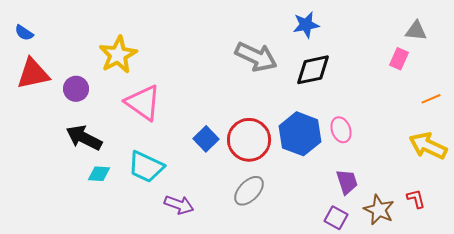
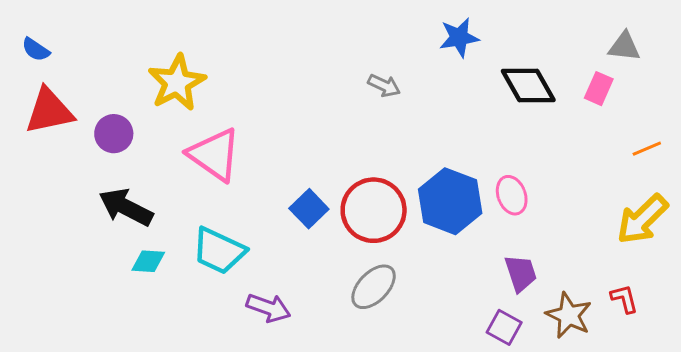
gray arrow: (256, 57) -> (384, 86), size x0.5
black diamond: (313, 70) -> (528, 86), moved, turned 72
yellow arrow: (428, 146) -> (642, 219), turned -69

